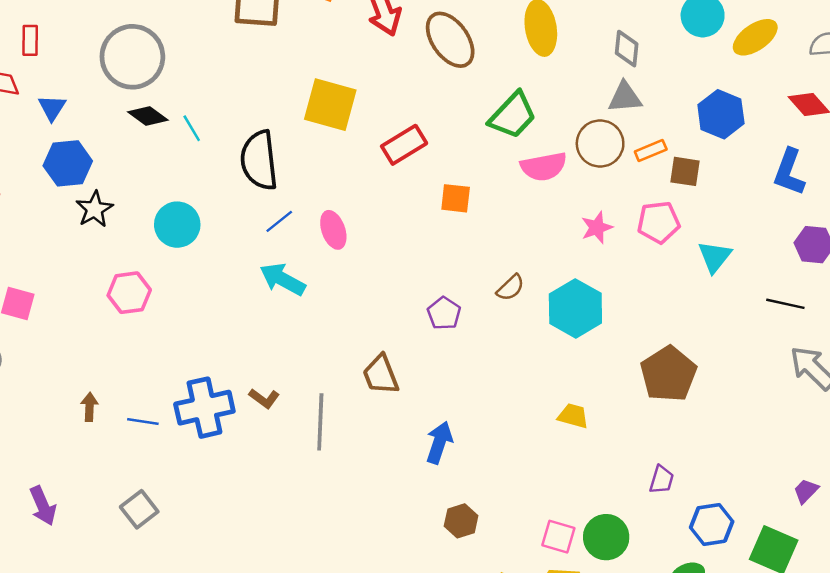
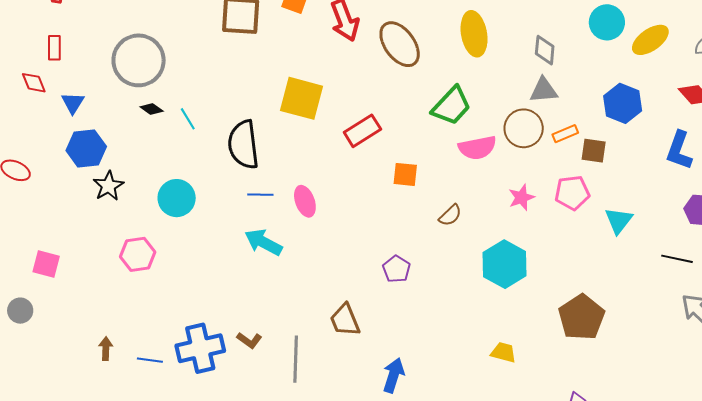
black diamond: (148, 116) -> (152, 109), size x0.7
blue line: (279, 221) -> (260, 195), turned 40
brown semicircle: (510, 288) -> (450, 215), moved

